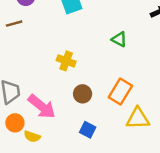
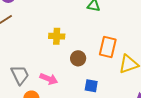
pink arrow: (42, 107) -> (49, 79), size x0.7

